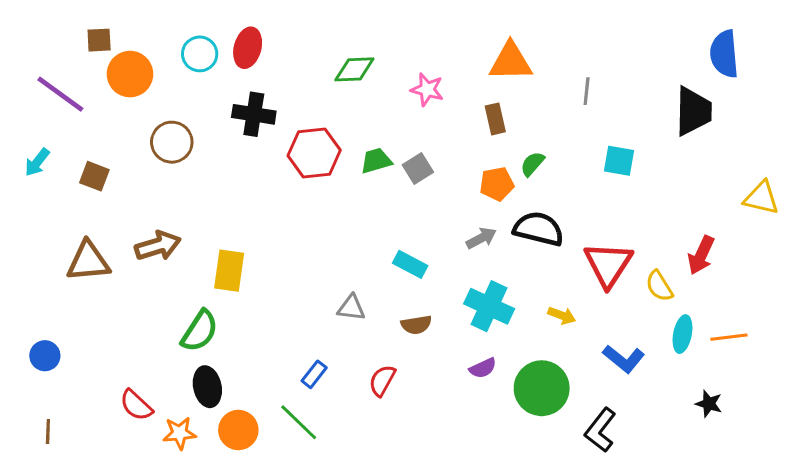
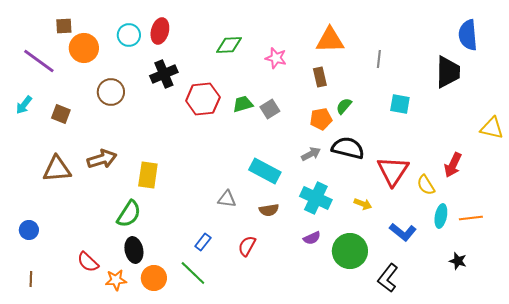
black cross: (254, 114) -> (164, 74), turned -32
cyan rectangle: (410, 264) -> (265, 171), size x1.4

